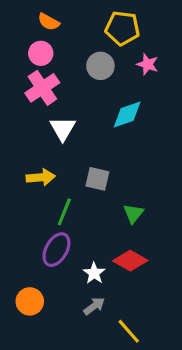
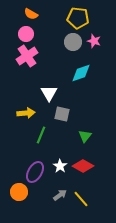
gray circle: (100, 66) -> (73, 42), moved
white triangle: (63, 129) -> (49, 93), moved
purple ellipse: (56, 250) -> (35, 172), moved
white star: (94, 273) -> (60, 166), moved
yellow line: (129, 331) -> (81, 199), moved

